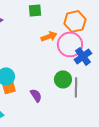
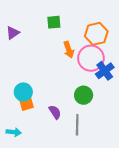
orange arrow: (49, 36) -> (69, 50), turned 91
gray line: (76, 87) -> (77, 125), moved

